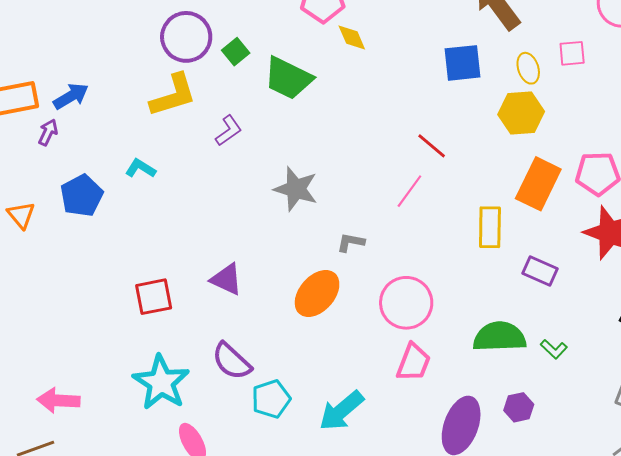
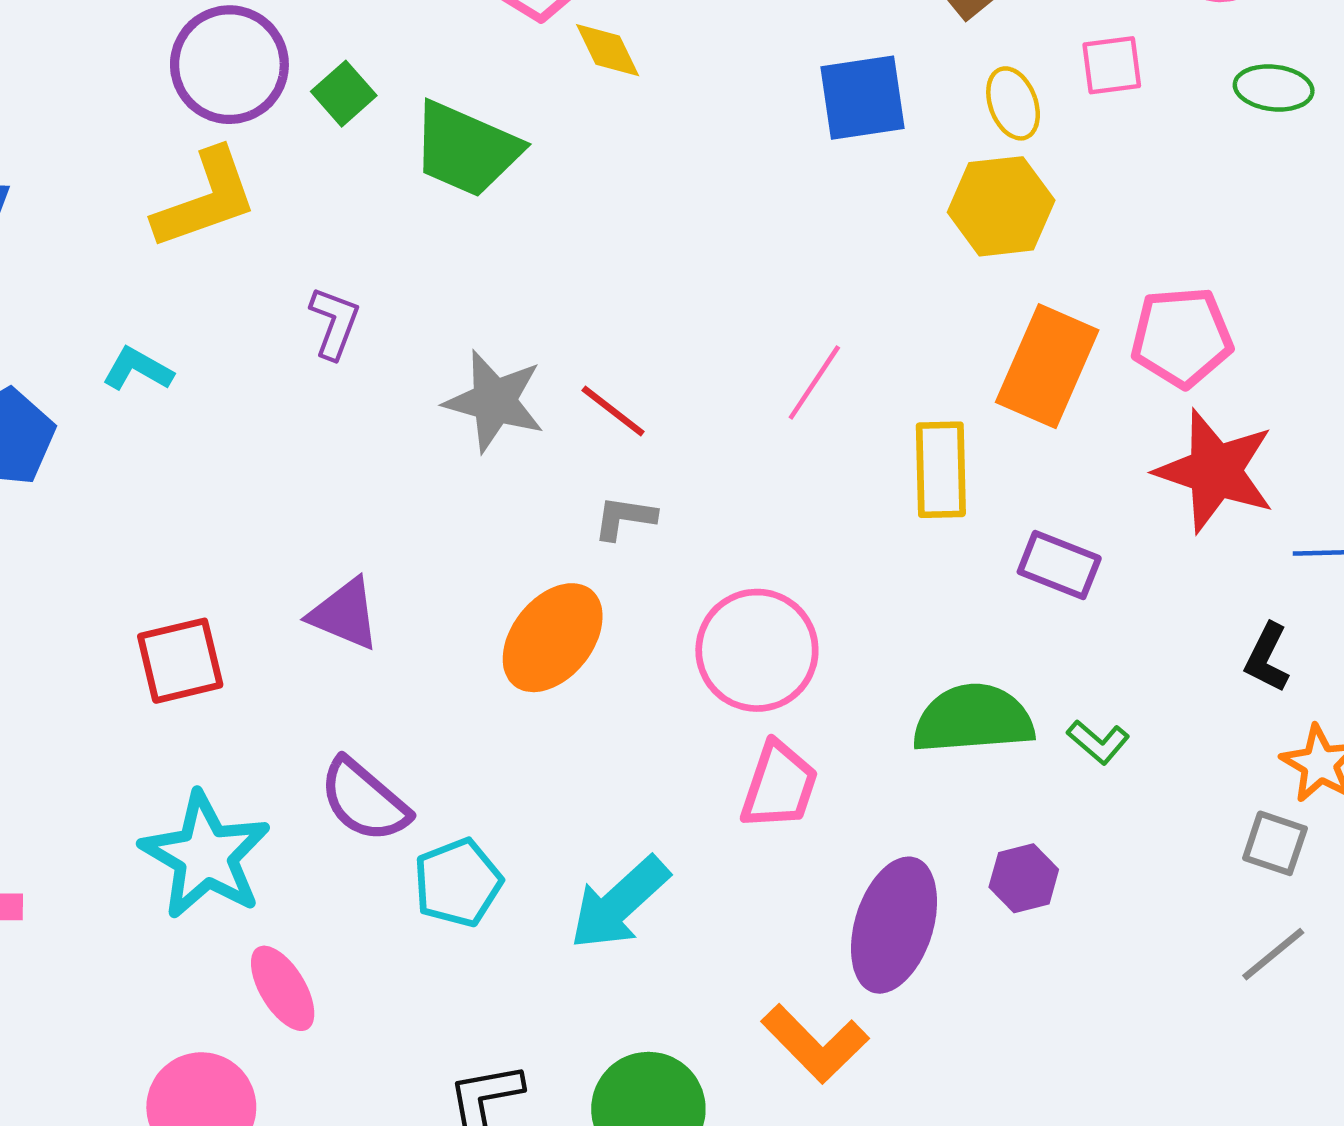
purple L-shape: (229, 131) -> (334, 323), moved, turned -32
red line: (432, 146) -> (613, 411), moved
pink line: (409, 191) -> (814, 383), moved

